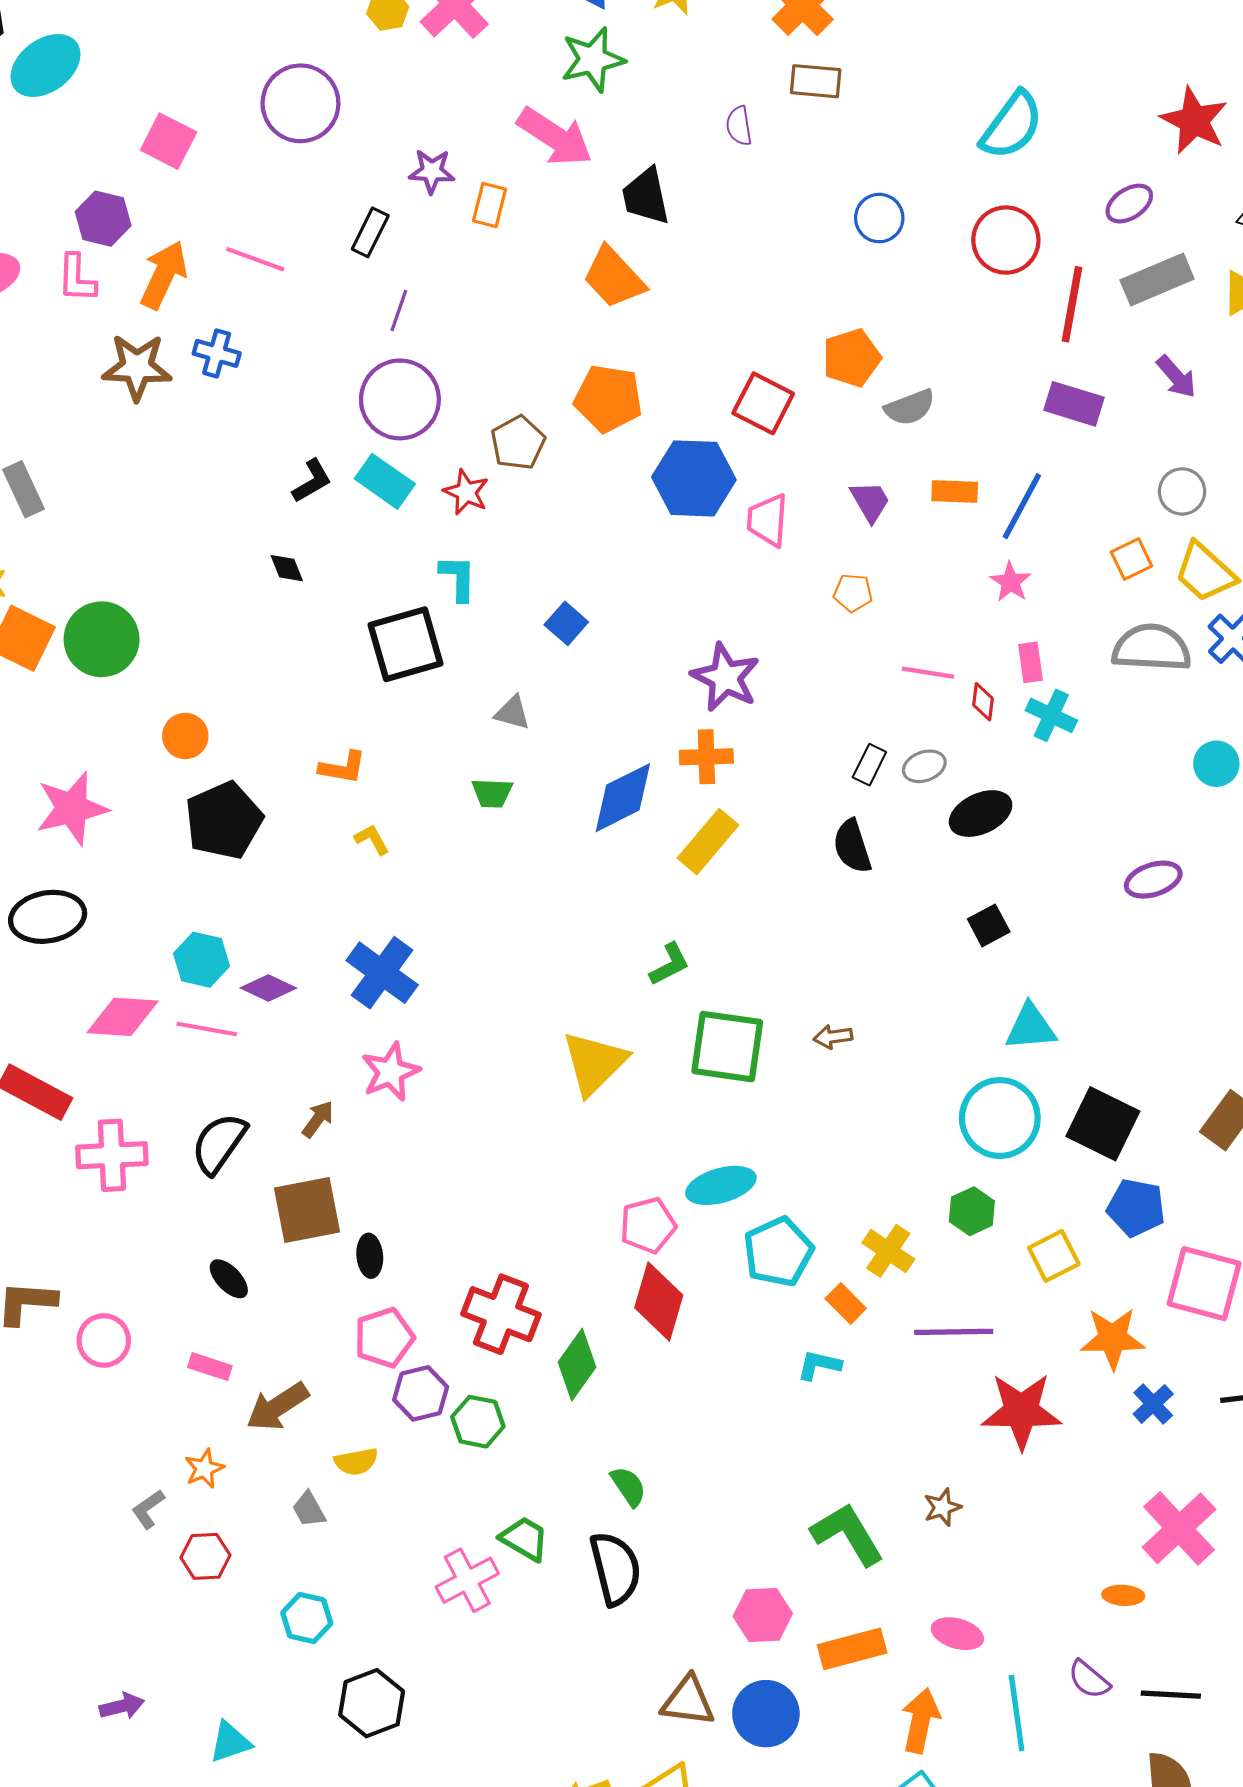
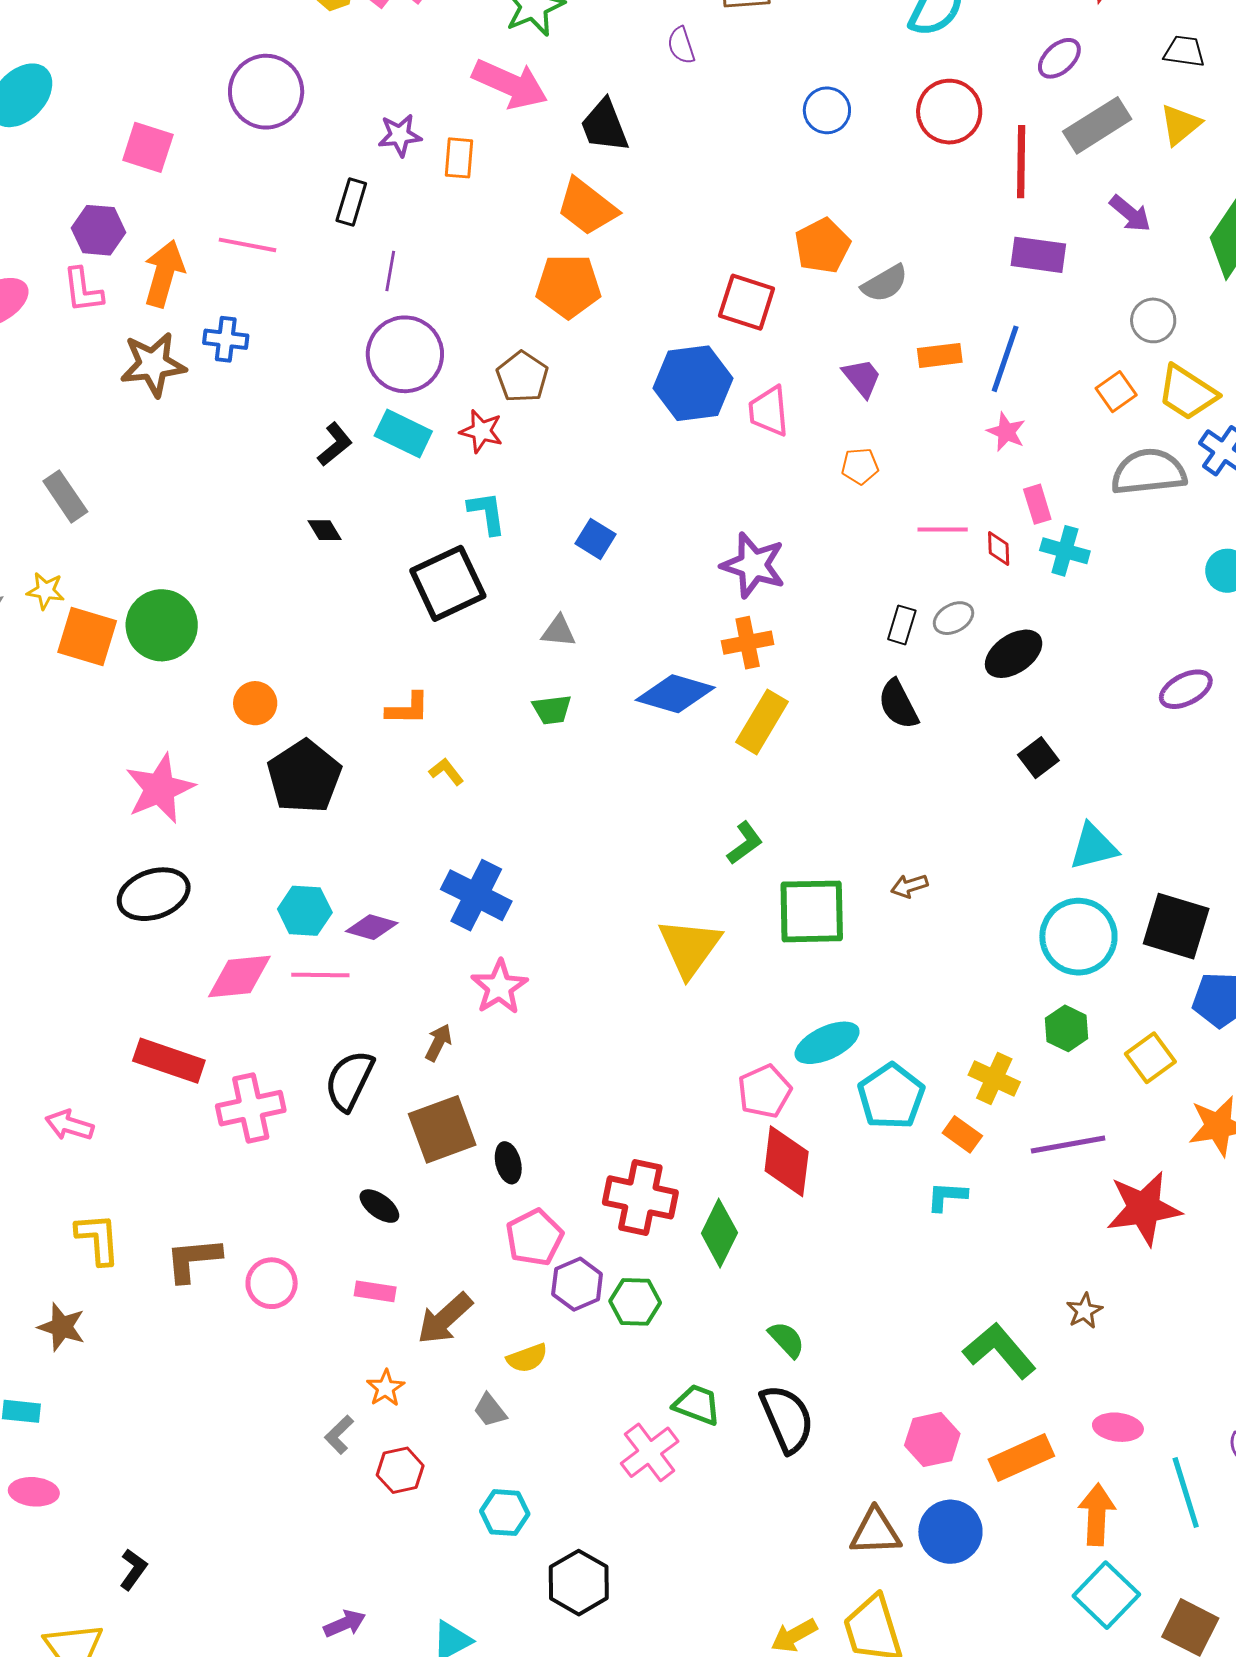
orange pentagon: (608, 398) -> (568, 286), moved
blue diamond: (623, 798) -> (675, 694), turned 52

